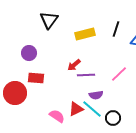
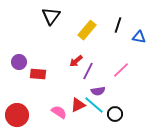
yellow rectangle: (85, 34) -> (87, 30), turned -36
purple circle: (29, 53) -> (19, 62), moved
purple line: (86, 75) -> (88, 71), turned -60
red circle: (15, 93) -> (17, 115), moved

